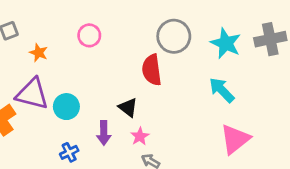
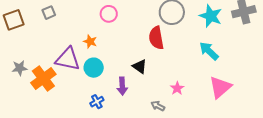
orange star: (39, 53) -> (90, 41), moved
pink star: (140, 136) -> (177, 88), moved

